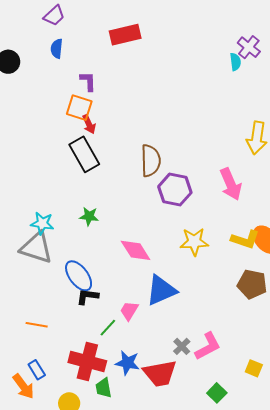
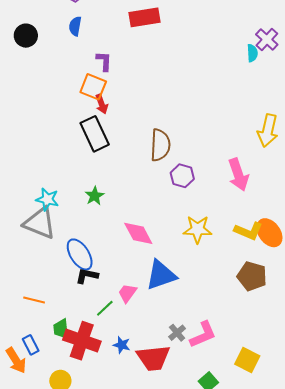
purple hexagon: (175, 190) -> (182, 176), size x0.7
green star: (89, 216) -> (95, 196), turned 30
blue star: (127, 363) -> (122, 345), size x0.7
yellow square: (254, 368) -> (247, 360), size x1.4
green trapezoid: (103, 388) -> (61, 329), moved

